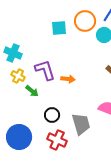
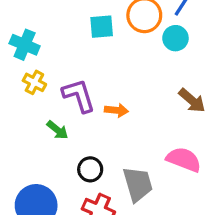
cyan cross: (13, 53) -> (25, 45), moved
yellow cross: (18, 76) -> (34, 82), moved

